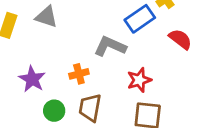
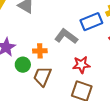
green circle: (54, 111) -> (23, 65), moved

